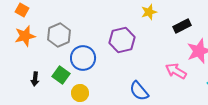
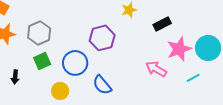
blue circle: (83, 58) -> (75, 63), moved
green square: (61, 75) -> (42, 61), moved, turned 30
blue semicircle: (139, 91) -> (102, 85), moved

